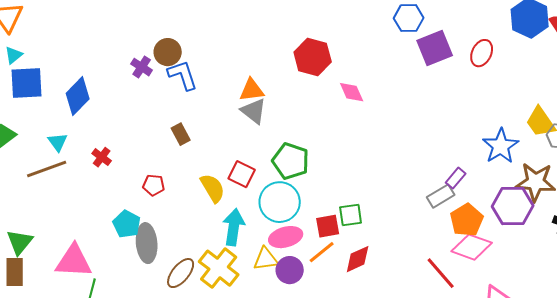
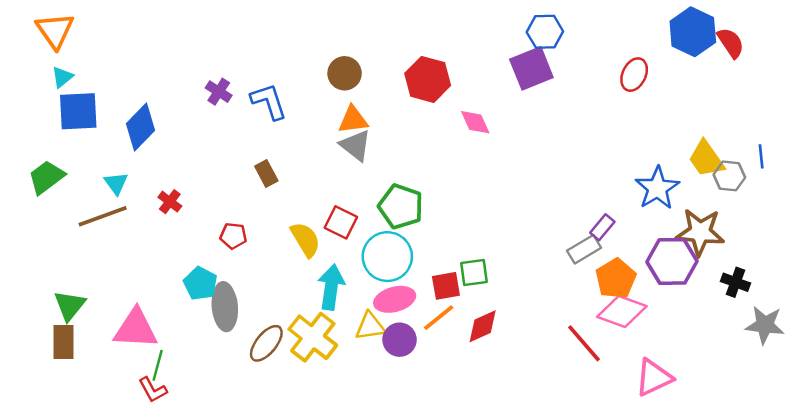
purple square: (435, 48) -> (531, 68), moved
brown circle: (168, 52) -> (345, 73), moved

